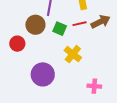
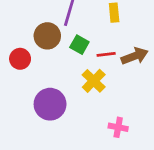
brown arrow: (100, 22) -> (135, 56), moved
red line: (79, 24) -> (106, 54), moved

